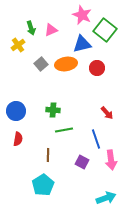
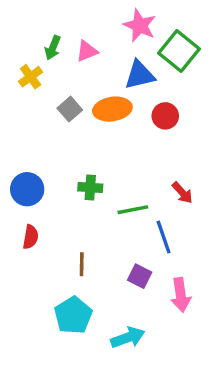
green arrow: (31, 28) -> (53, 48), turned 40
green line: (64, 130) -> (133, 210), moved
pink arrow: (111, 160) -> (181, 295), moved
cyan arrow: (106, 198) -> (128, 338), moved

